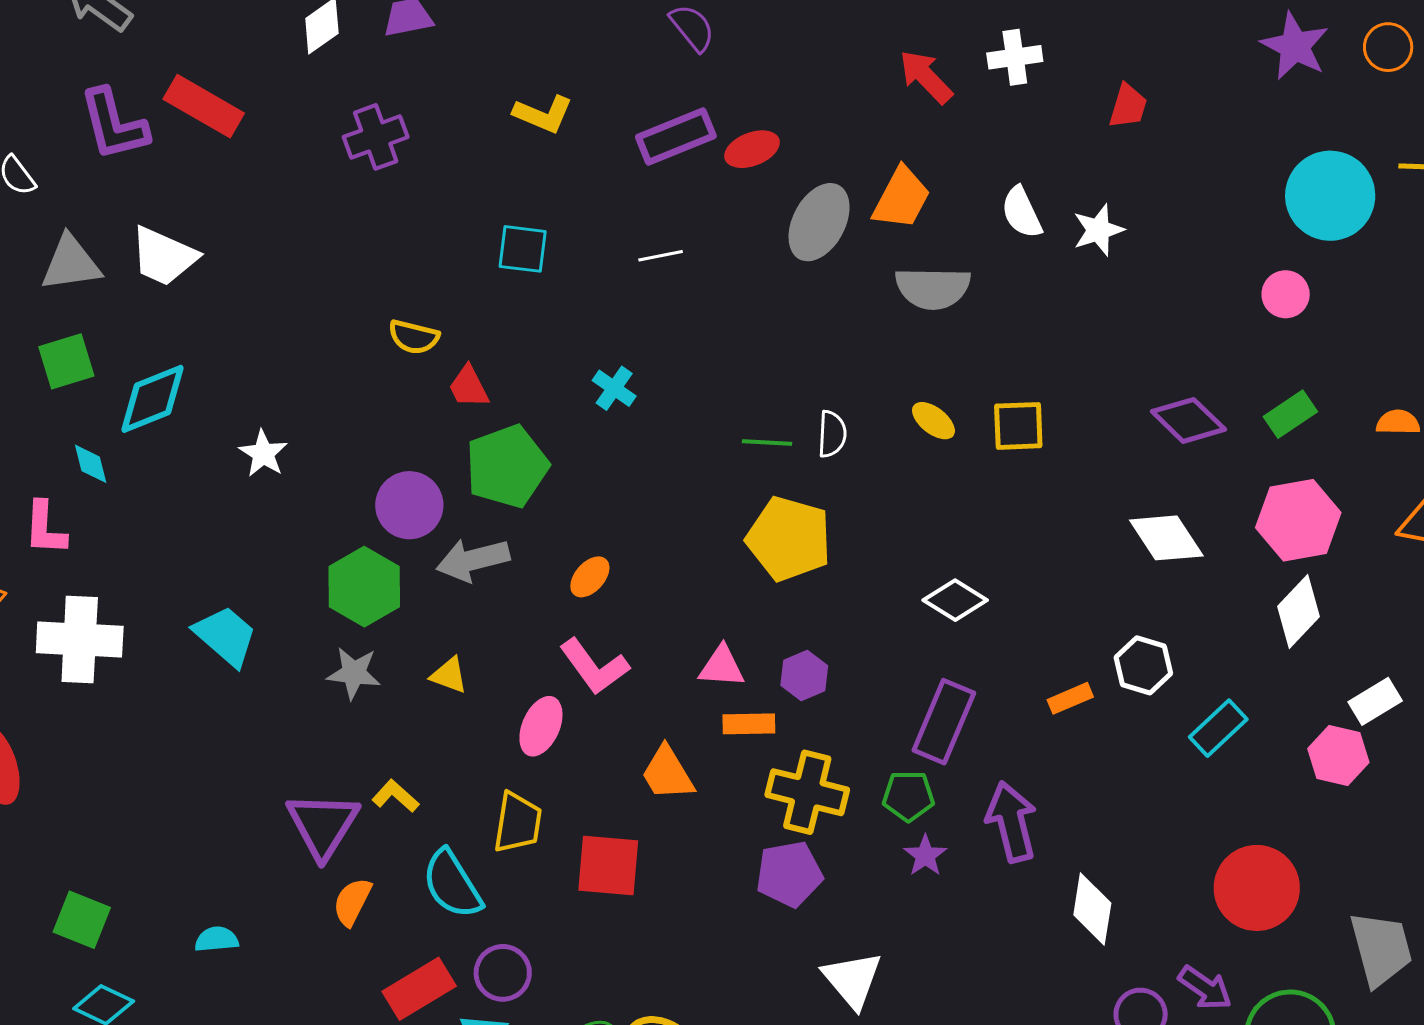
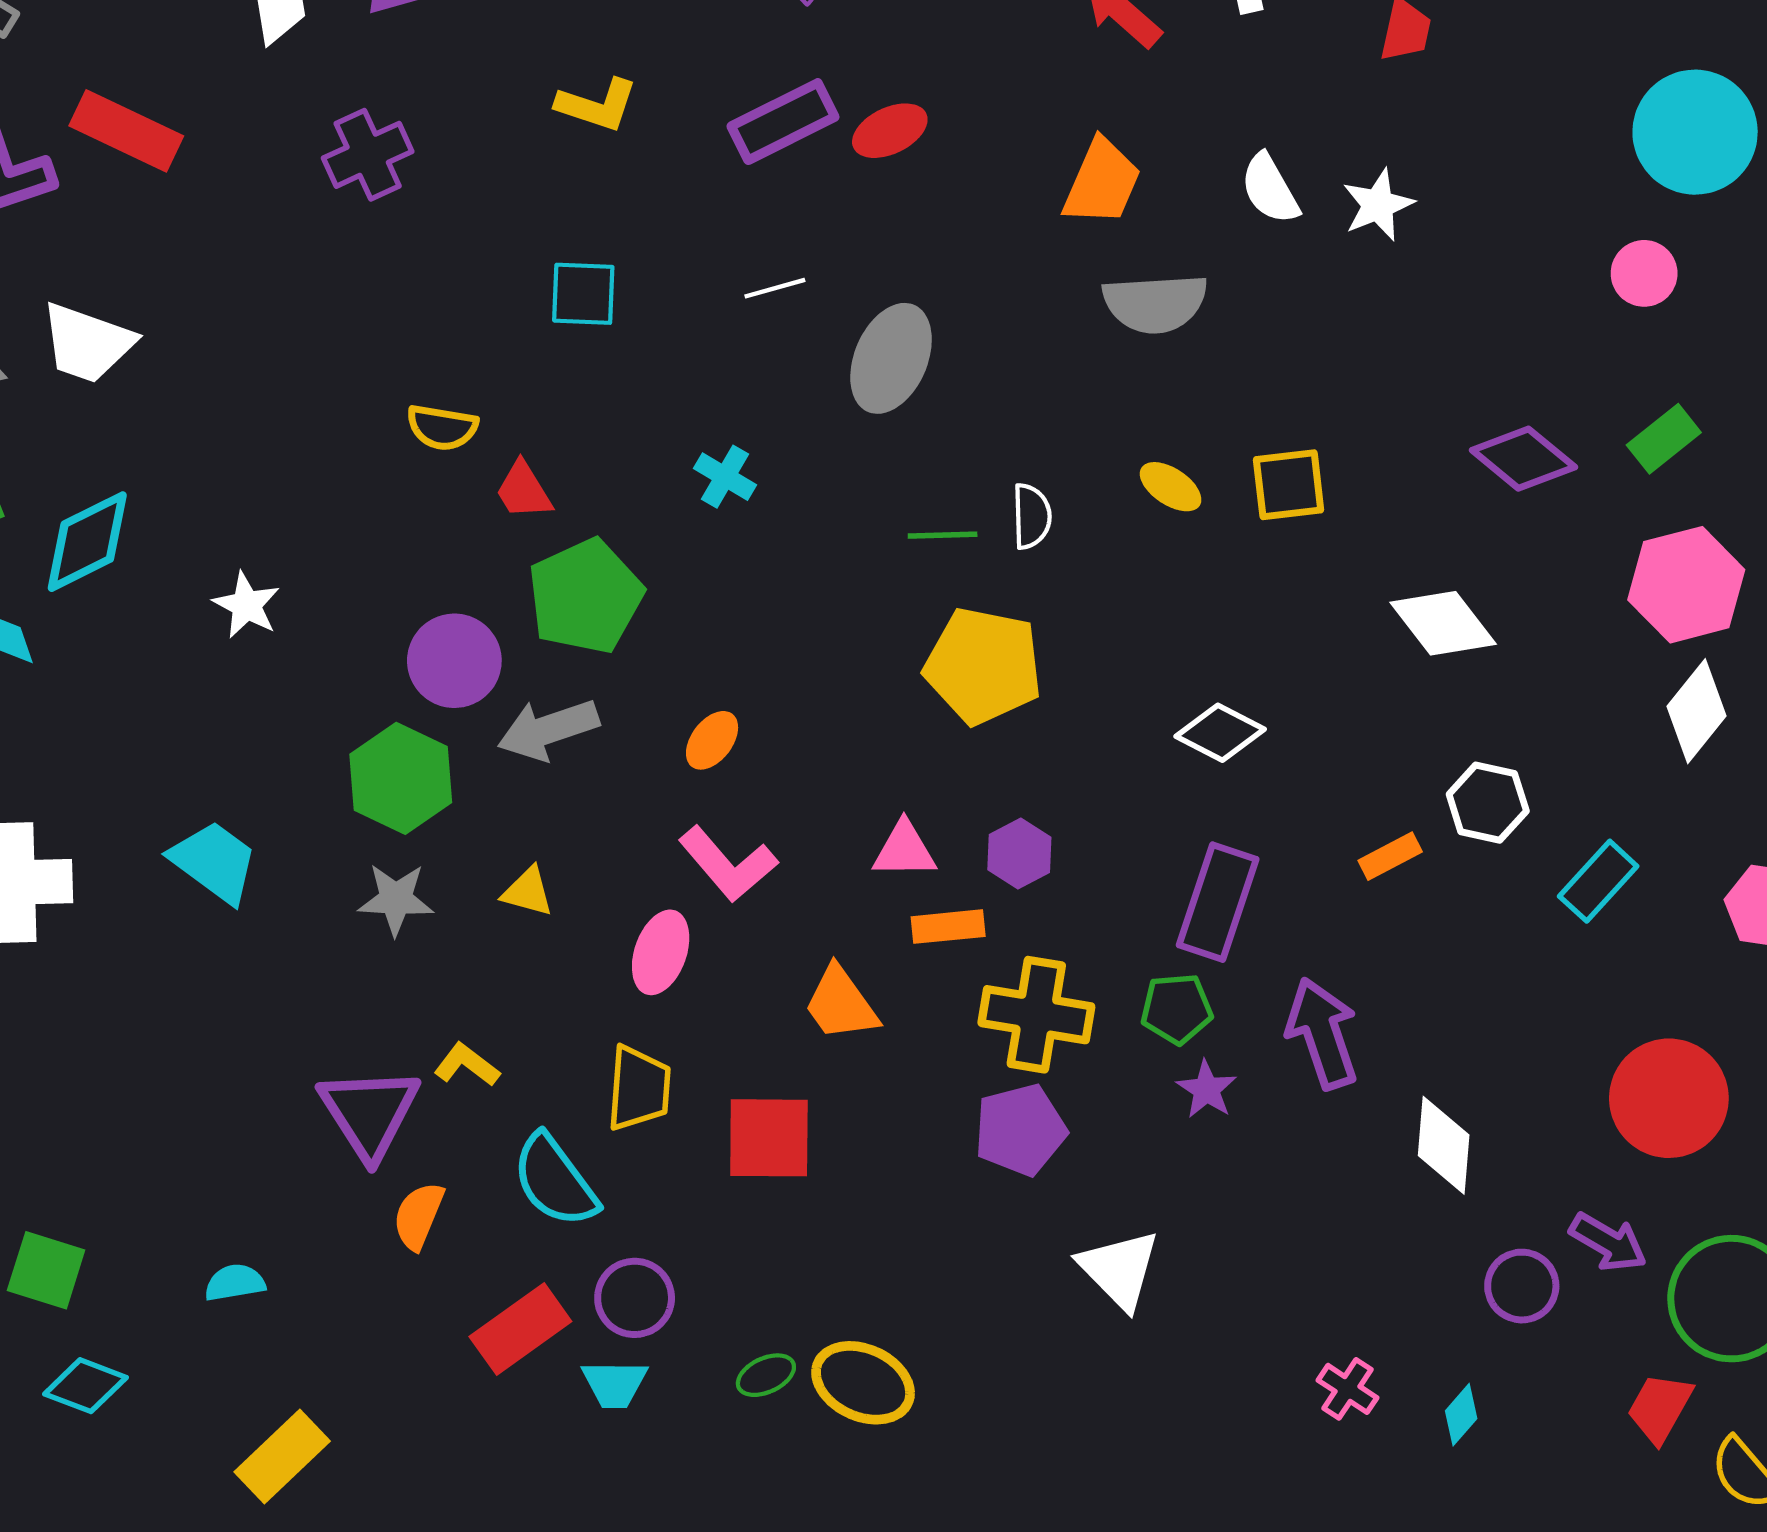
gray ellipse: (819, 222) -> (891, 358), moved
white diamond: (1166, 538) -> (1443, 623), moved

